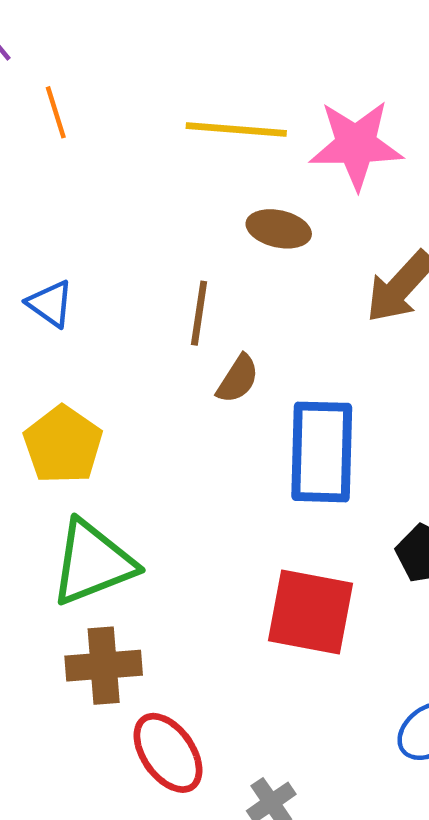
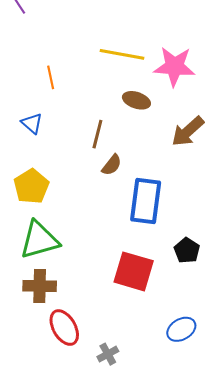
orange line: (56, 112) -> (51, 77), moved

